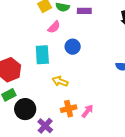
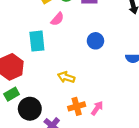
blue circle: (73, 47) -> (95, 41), moved
cyan rectangle: (42, 55) -> (37, 41), moved

